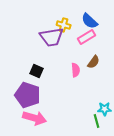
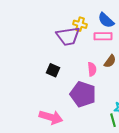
pink rectangle: (87, 37) -> (103, 36), turned 30
purple pentagon: (28, 95) -> (83, 94), moved

